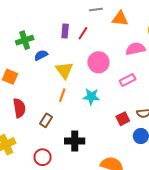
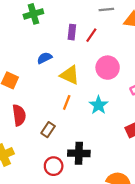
green cross: (25, 40) -> (33, 14), moved
yellow triangle: (64, 70) -> (70, 75), turned -30
cyan star: (91, 97) -> (98, 105), turned 30
red circle: (43, 157) -> (54, 166), moved

